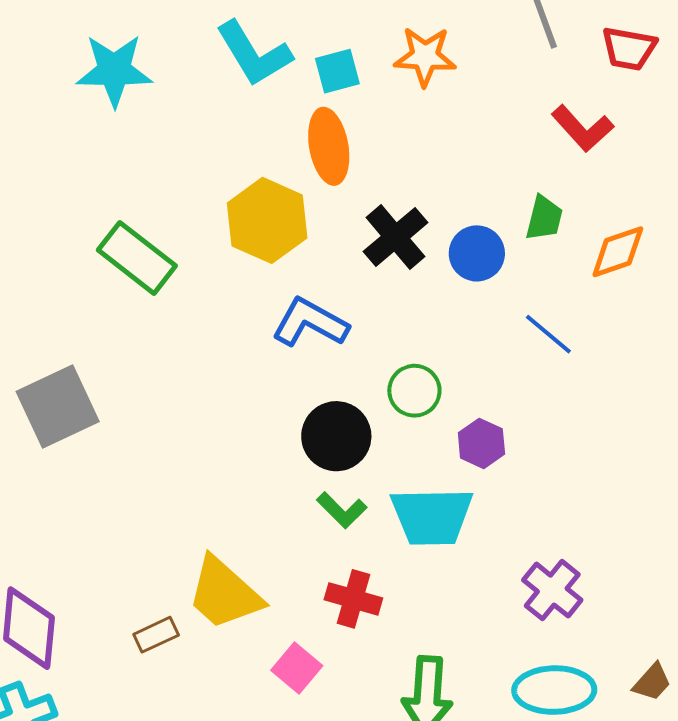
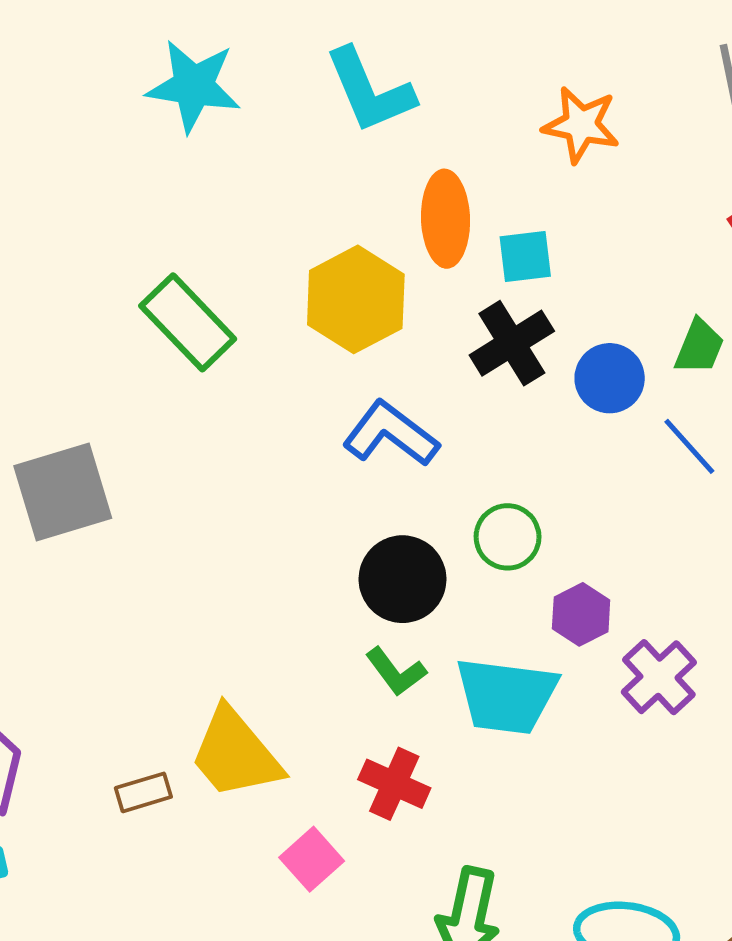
cyan square: (337, 71) -> (525, 257), moved
blue line: (548, 334) -> (689, 446), moved
purple cross: (552, 590) -> (659, 677), moved

